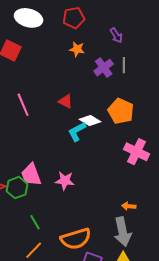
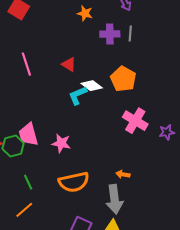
purple cross: (104, 68) -> (110, 34), turned 30
orange semicircle: (76, 239) -> (74, 182), moved

